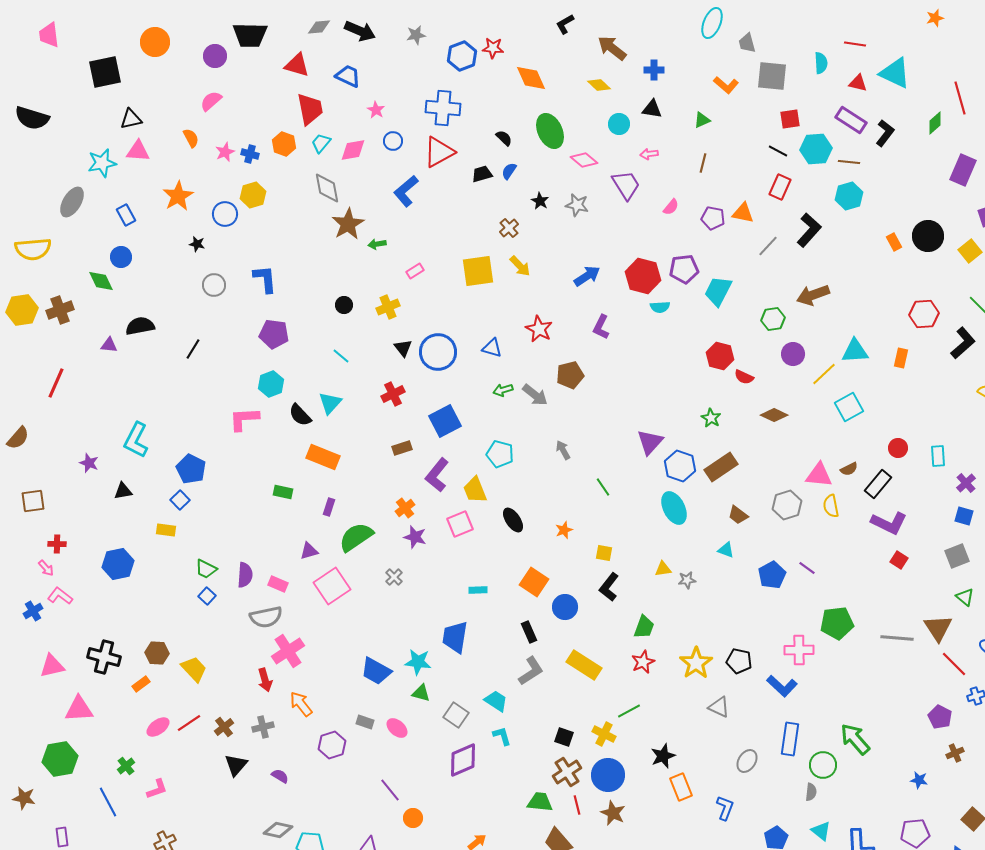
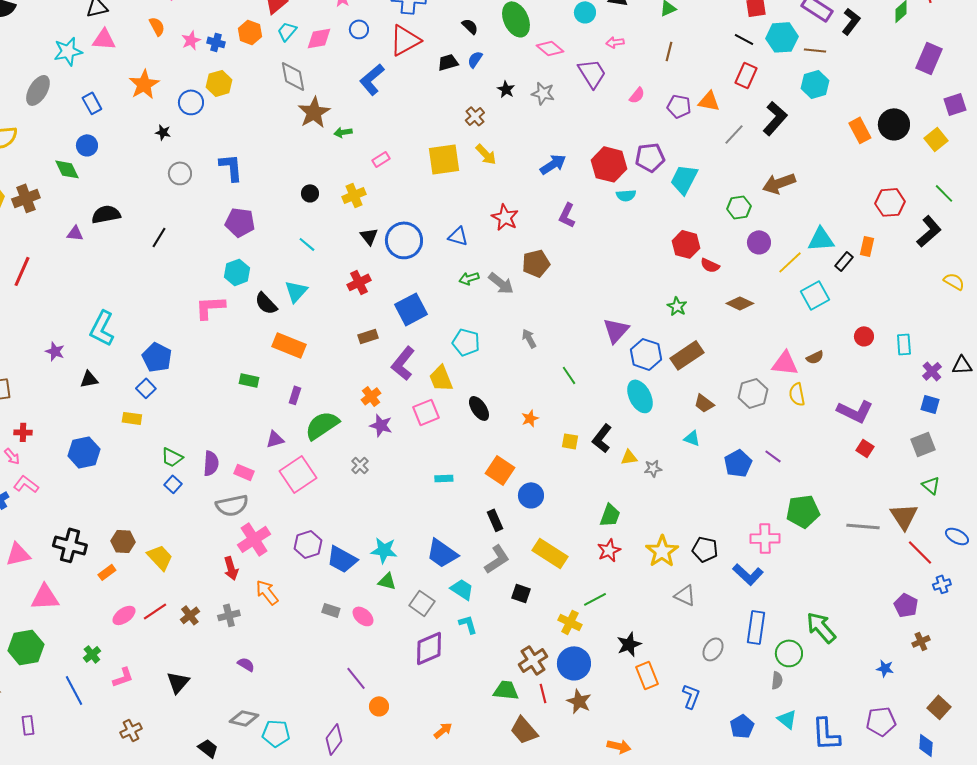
orange rectangle: (894, 242) -> (860, 130), size x1.4
black rectangle: (878, 484) -> (844, 261), moved, size x0.7
black L-shape: (609, 587) -> (602, 438), moved
blue trapezoid: (455, 637) -> (442, 553), moved, turned -64
black square: (564, 737) -> (521, 593), moved
purple hexagon: (332, 745) -> (308, 544), moved
black triangle: (236, 765) -> (178, 682), moved

